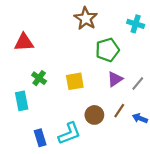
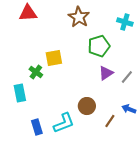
red triangle: (24, 42) -> (28, 13), moved
yellow square: (75, 81) -> (54, 58), moved
brown line: (119, 111) -> (110, 121), moved

